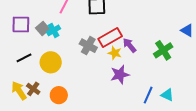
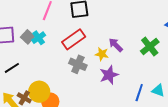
red rectangle: (110, 38) -> (74, 39), moved
gray cross: (88, 46) -> (78, 64), moved
yellow circle: (51, 62) -> (39, 92), moved

